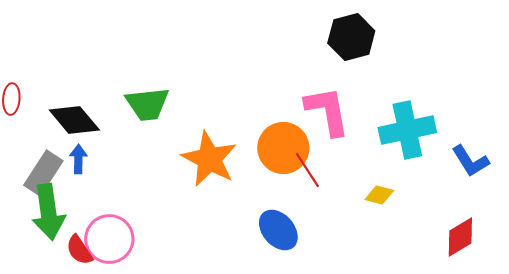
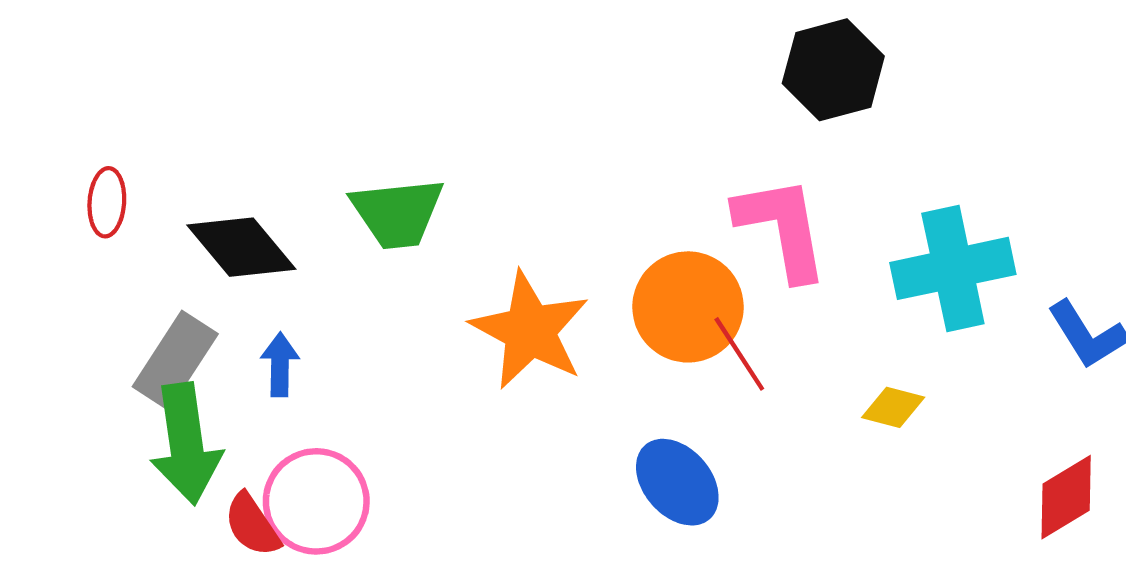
blue arrow: (78, 159) -> (280, 365), moved

